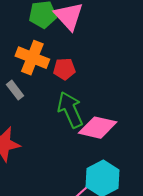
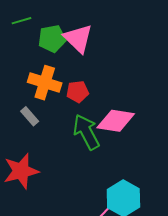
pink diamond: (98, 128) -> (116, 121), moved

